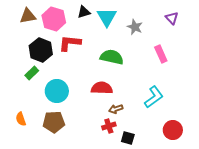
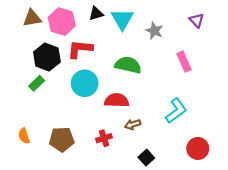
cyan circle: (57, 91) -> (85, 83), moved
red cross: (109, 126) -> (104, 138), moved
black square: (128, 138) -> (146, 158), turned 32

